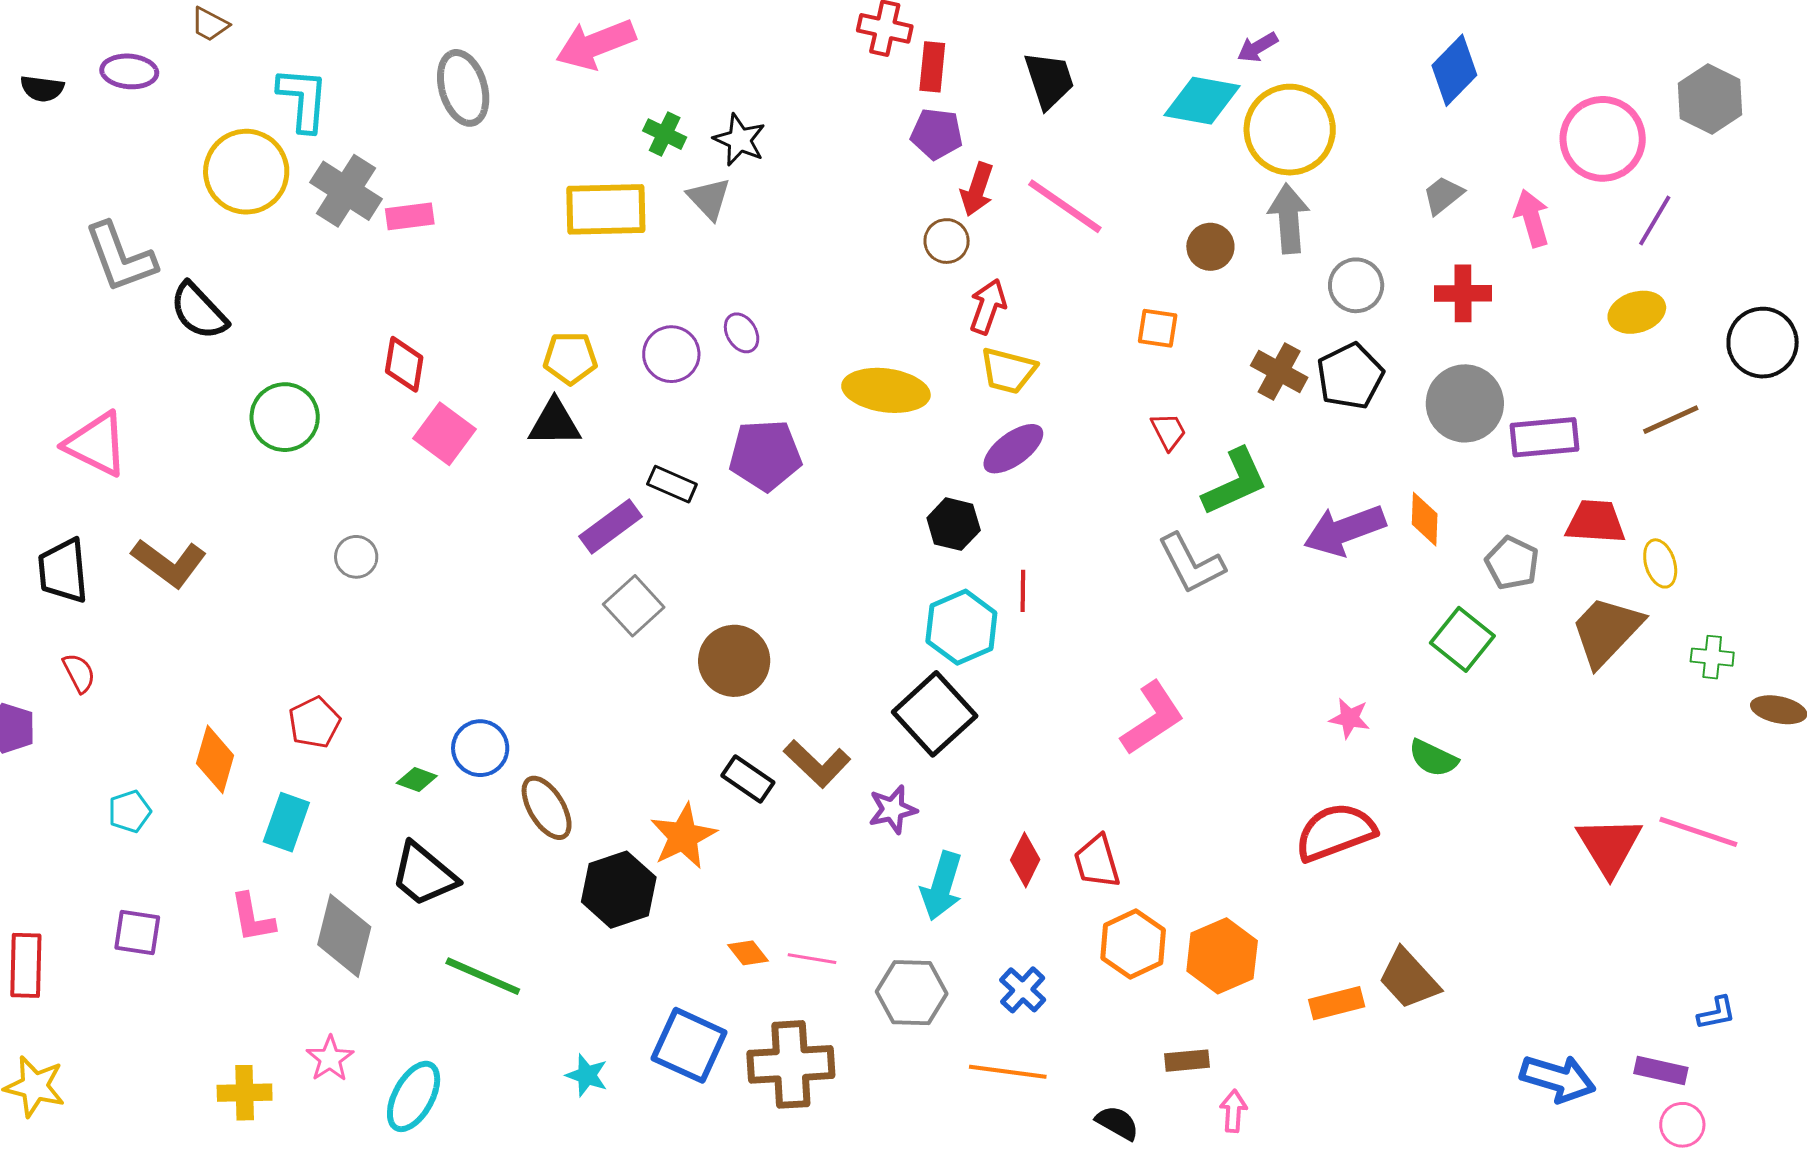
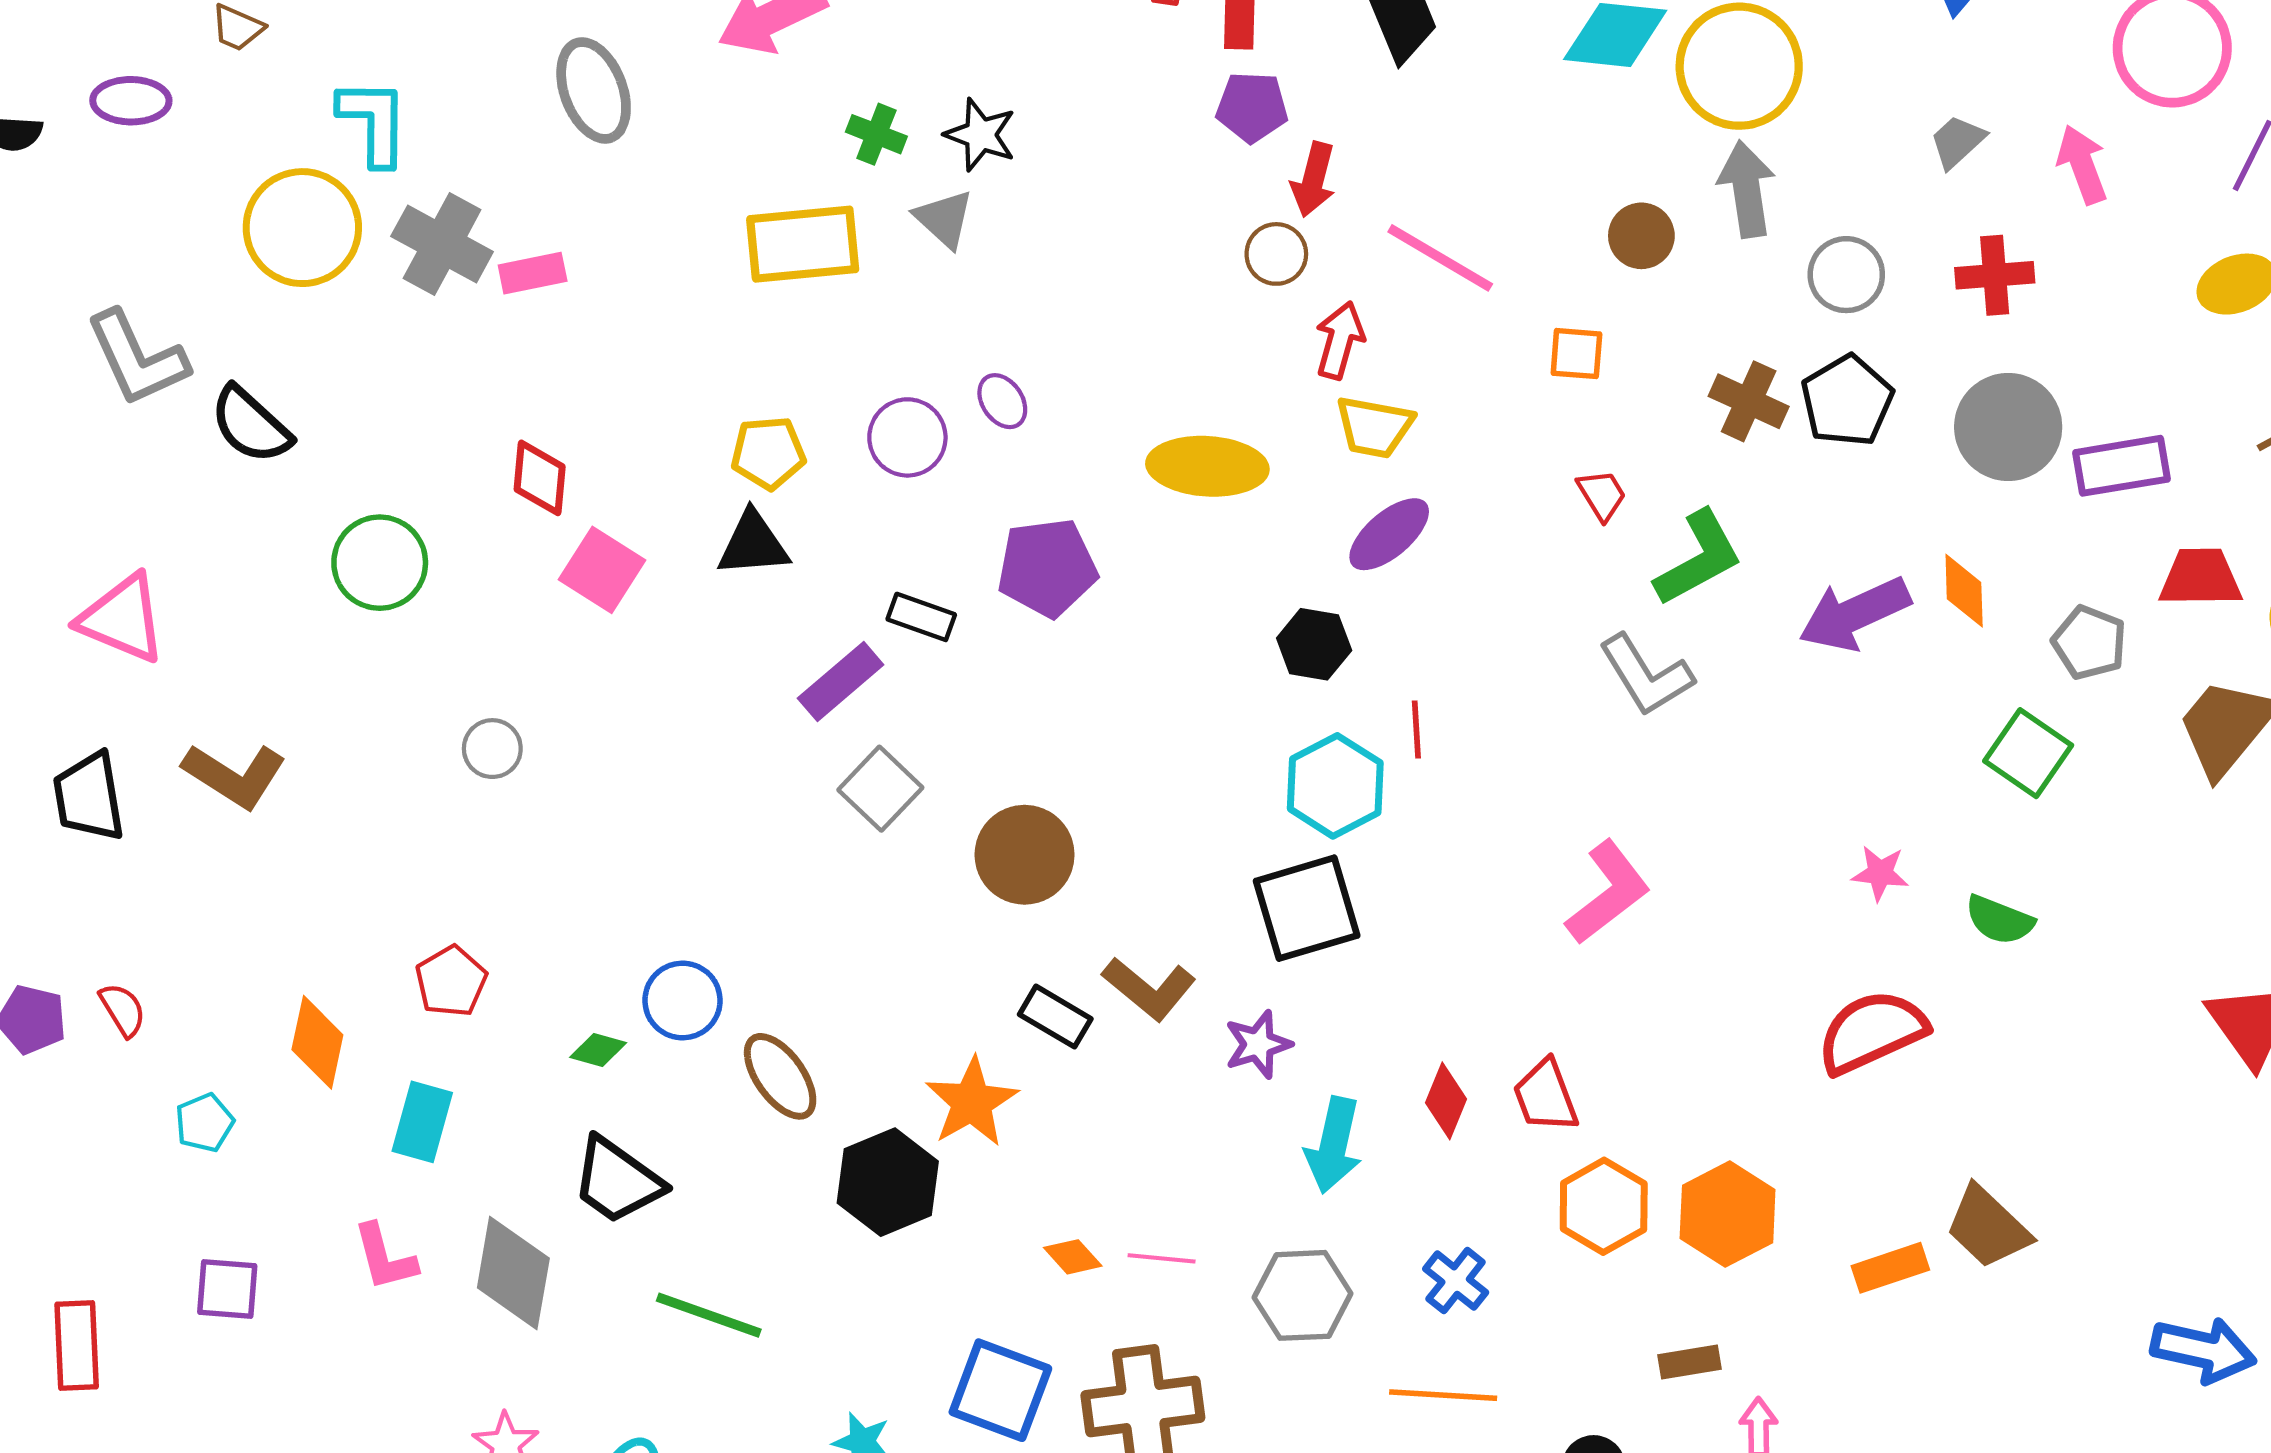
pink line: (1065, 206) -> (1440, 258), moved
red semicircle: (79, 673) -> (123, 1010), moved
black square: (935, 714) -> (1307, 908), turned 30

